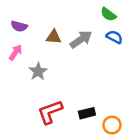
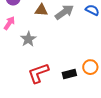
orange circle: (112, 125) -> (90, 67), moved

